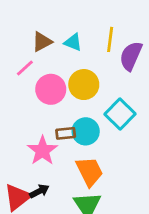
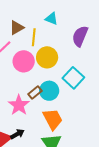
yellow line: (110, 39) -> (34, 37), moved
cyan triangle: (73, 42) -> (51, 19), moved
brown rectangle: (66, 133) -> (35, 92), turned -32

